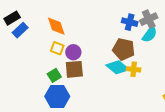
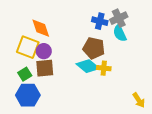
orange diamond: (56, 26) -> (41, 28), moved
cyan semicircle: (150, 34) -> (120, 33), turned 120
yellow square: (57, 48) -> (28, 47), size x1.6

